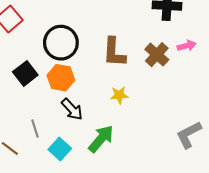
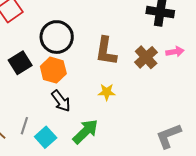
gray line: (35, 129) -> (24, 126), moved, turned 30

